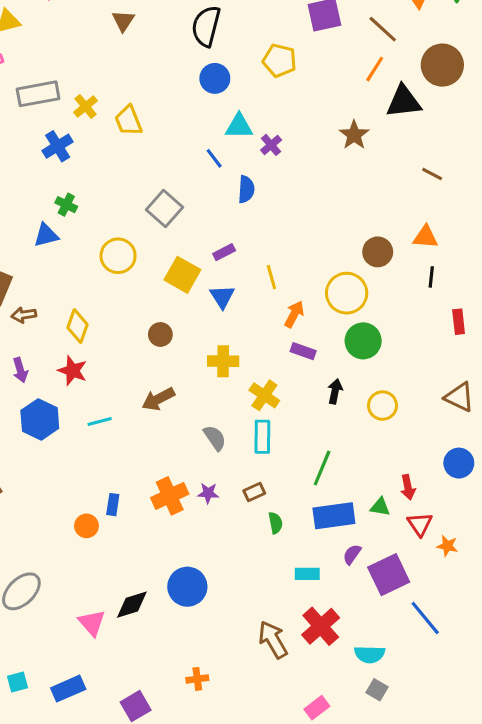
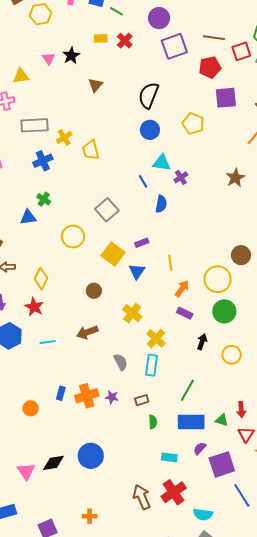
yellow cross: (223, 361) -> (132, 313), turned 30
blue rectangle: (113, 505) -> (61, 393), moved

